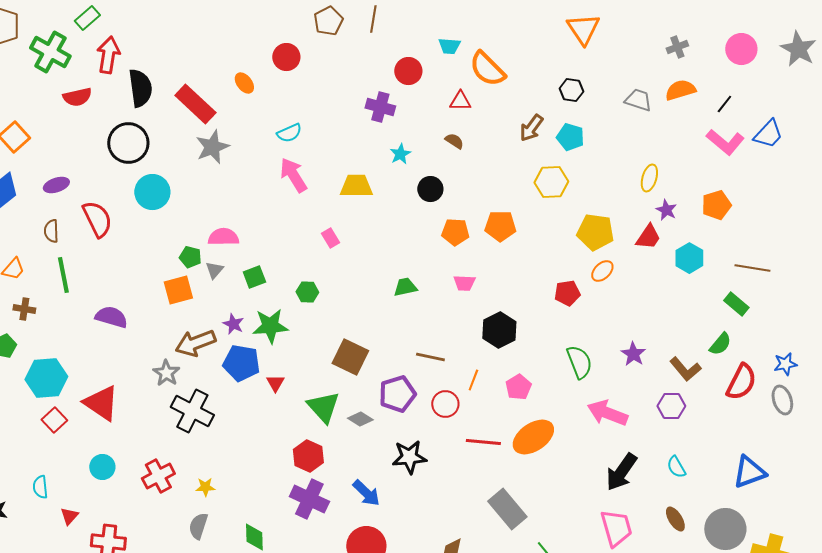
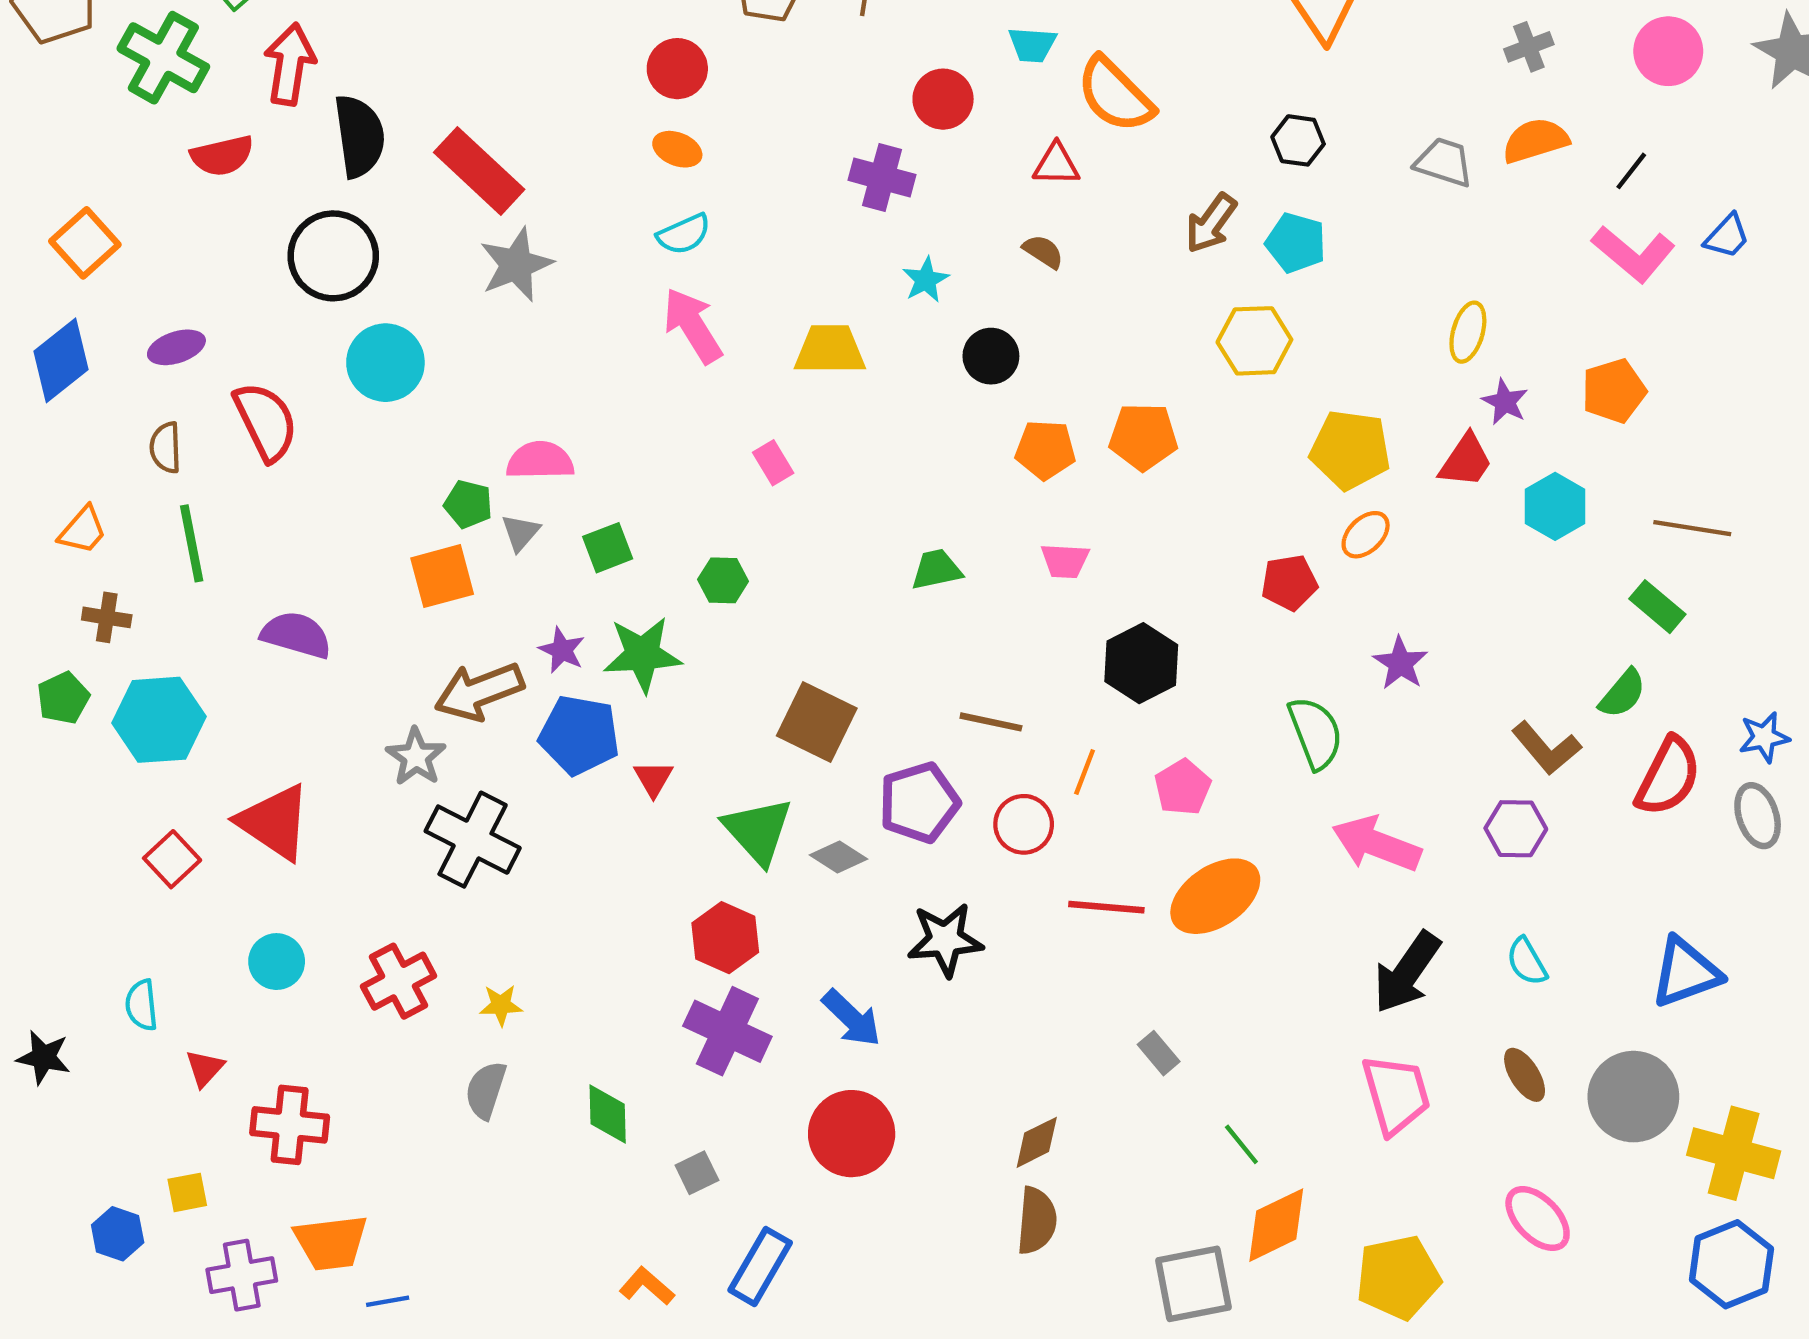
orange ellipse: (244, 83) -> (677, 149), moved, turned -30
blue trapezoid: (768, 134) -> (1727, 236), size x0.7
purple star: (633, 354) -> (1400, 663), moved
cyan hexagon: (46, 378) -> (159, 720), moved
gray rectangle: (507, 509) -> (1159, 1053), size x0.5

